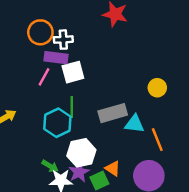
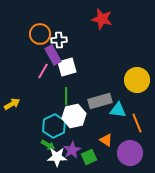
purple rectangle: (56, 58) -> (53, 55), turned 54
yellow circle: (157, 88) -> (137, 80), size x1.6
cyan hexagon: (57, 123) -> (54, 126), moved
white hexagon: (81, 153) -> (74, 116), moved
orange triangle: (113, 168) -> (106, 140), moved

